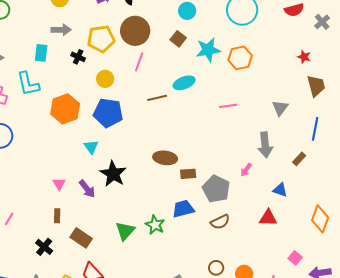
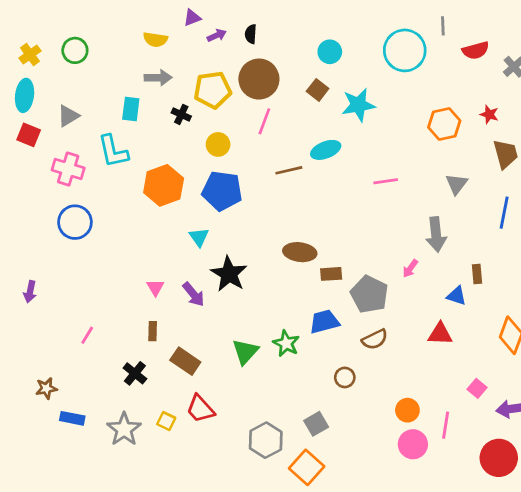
orange hexagon: (240, 58) -> (444, 124), moved
brown rectangle: (299, 159) -> (477, 274), moved, turned -48
brown circle: (216, 268) -> (345, 377), moved

